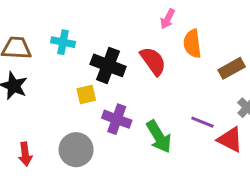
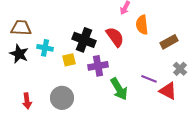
cyan cross: (63, 42) -> (45, 48), moved
purple cross: (117, 119) -> (98, 66), moved, turned -30

